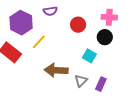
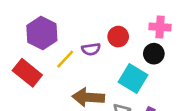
purple semicircle: (50, 11) -> (91, 49), moved
cyan square: (89, 56) -> (133, 79), size x1.5

